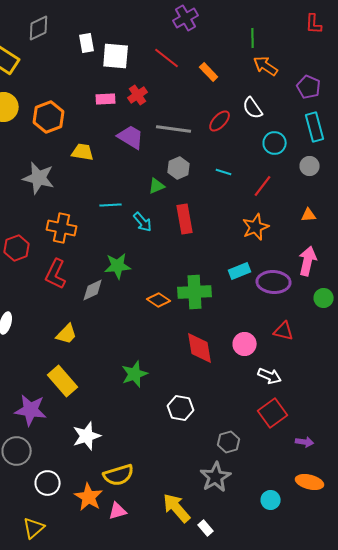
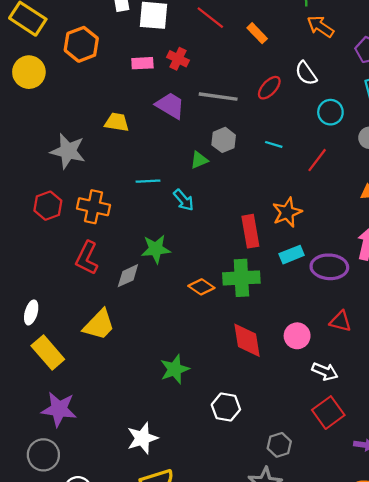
red cross: (138, 95) -> (178, 59), turned -30
orange hexagon: (49, 117) -> (81, 44), moved
red rectangle: (185, 219) -> (250, 231), moved
orange star: (256, 227) -> (287, 212), moved
red hexagon: (17, 248) -> (48, 206), moved
yellow trapezoid: (67, 334) -> (99, 325), size x1.4
yellow rectangle: (63, 381) -> (48, 353), moved
white star: (87, 436) -> (142, 438), moved

